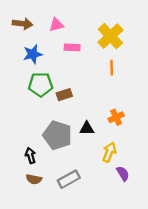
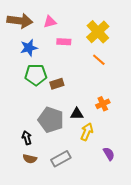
brown arrow: (23, 24) -> (20, 21), size x1.4
orange line: (112, 68) -> (99, 60), turned -48
yellow arrow: (109, 152) -> (87, 132), moved

